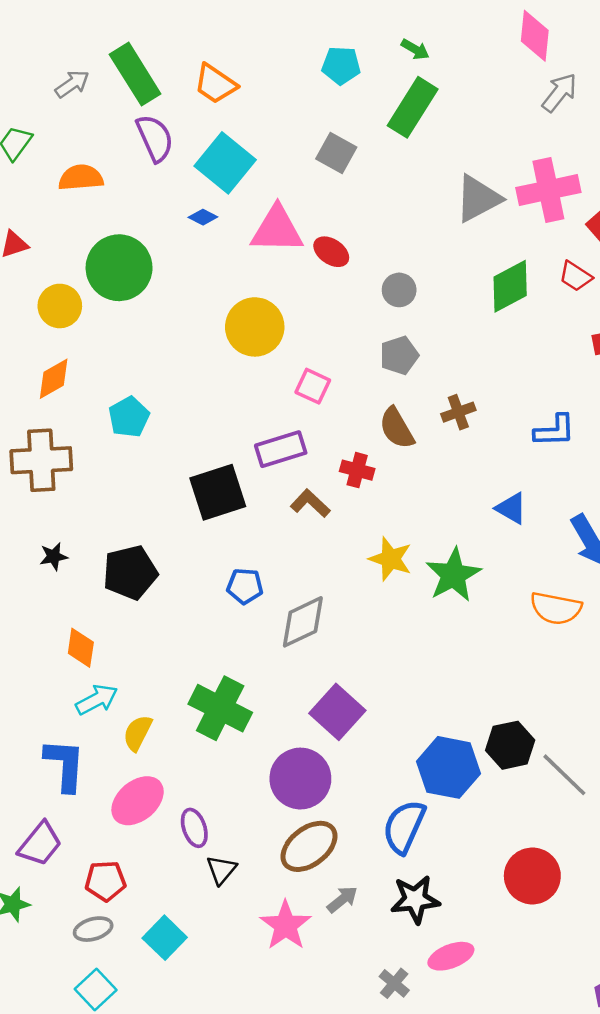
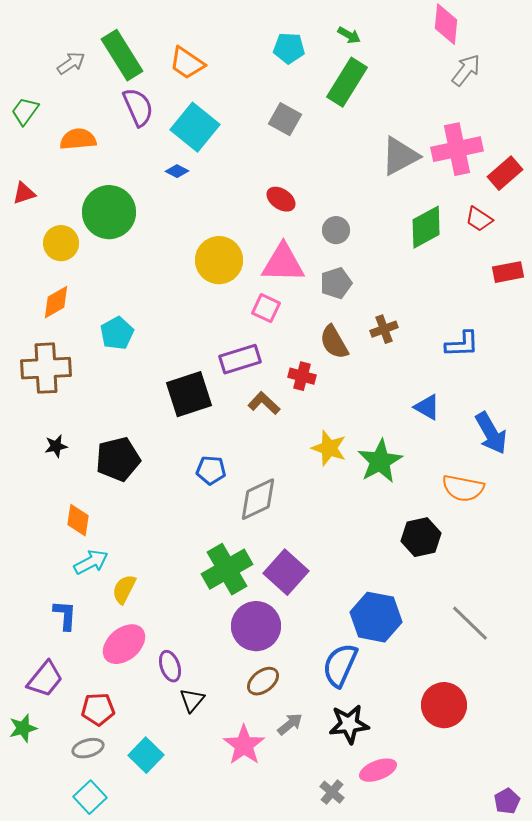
pink triangle: (277, 229) -> (283, 263), moved
green cross: (220, 708) -> (227, 569), moved, turned 33
black hexagon: (510, 745) -> (421, 537), moved
blue L-shape: (65, 765) -> (65, 615), size x0.7
brown ellipse: (309, 846) -> (263, 681), size x0.7

